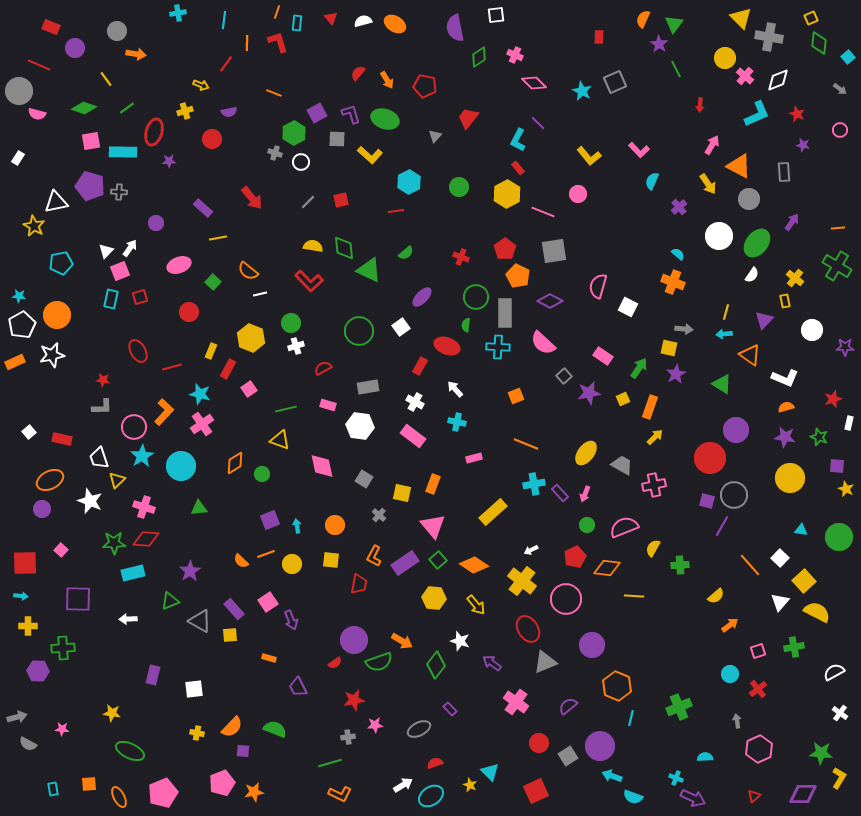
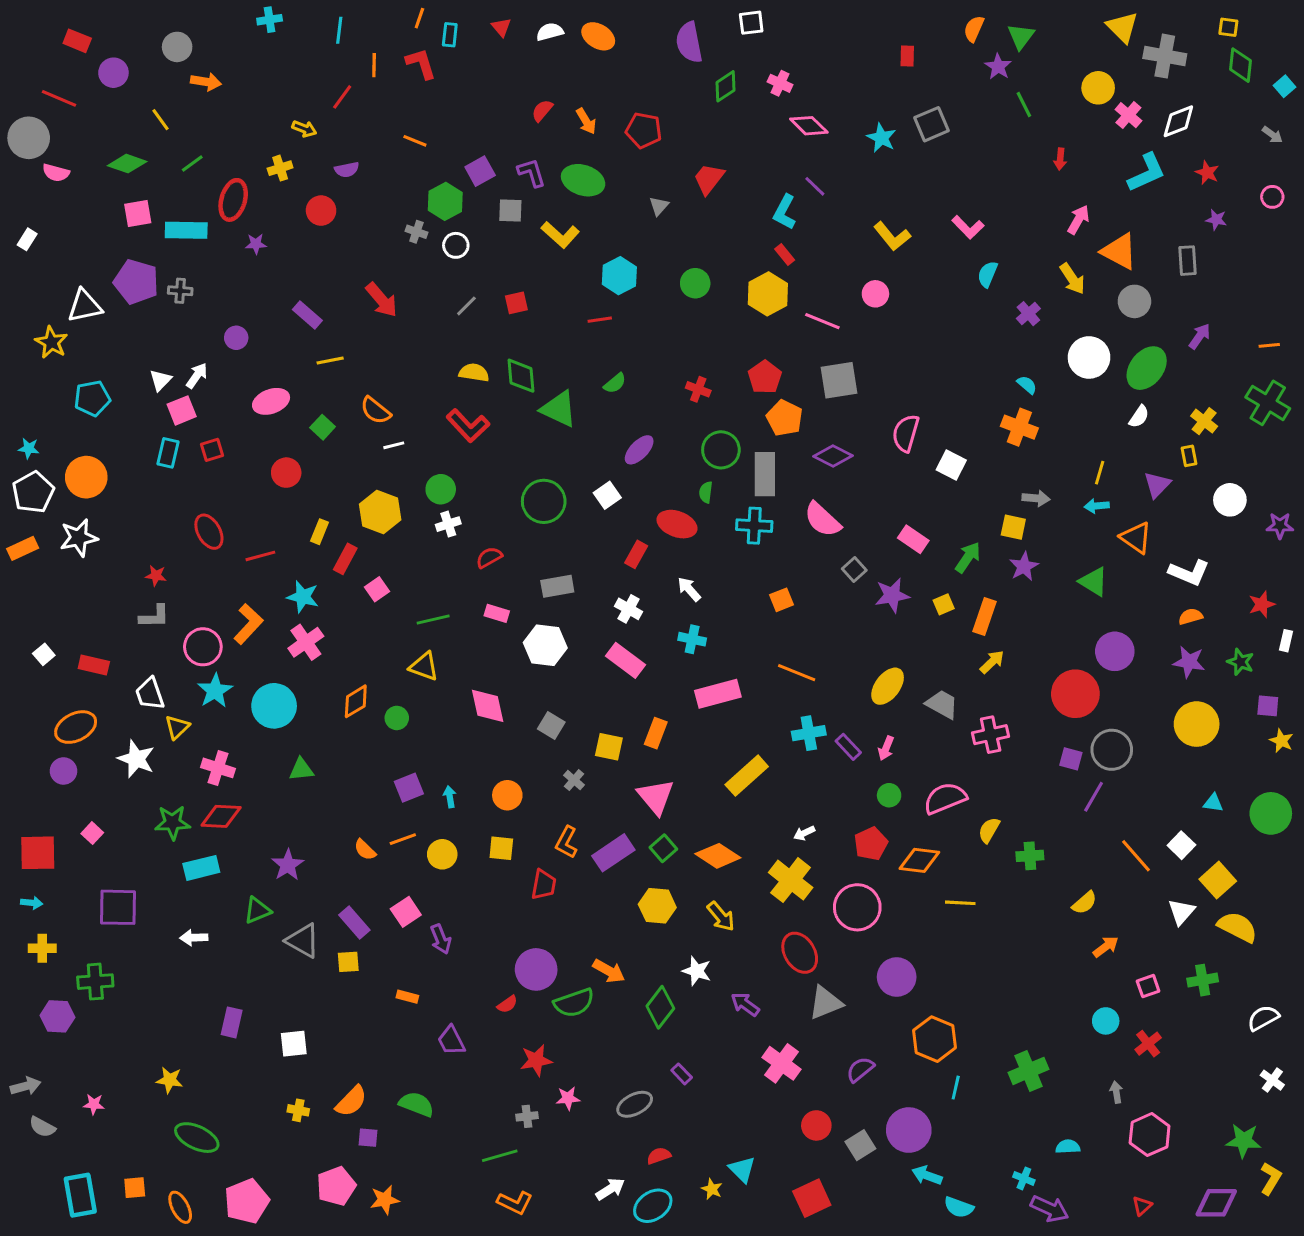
yellow square: (811, 18) -> (1228, 27), turned 32
pink rectangle: (474, 458) -> (718, 694), size x1.8
cyan rectangle: (53, 789) -> (80, 1195), size x2.0

